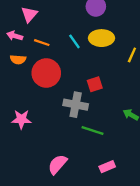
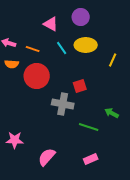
pink triangle: (29, 14) -> (51, 24), moved, turned -42
pink star: (21, 119) -> (15, 140), moved
green line: (92, 131) -> (89, 127), moved

